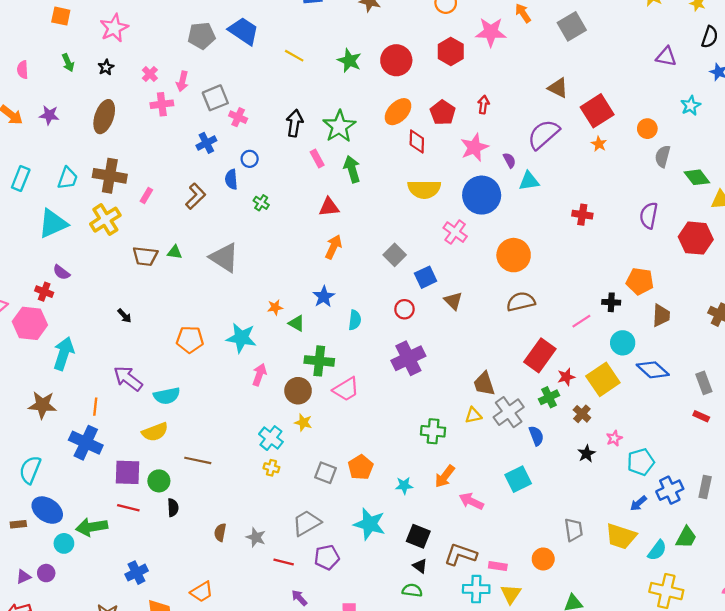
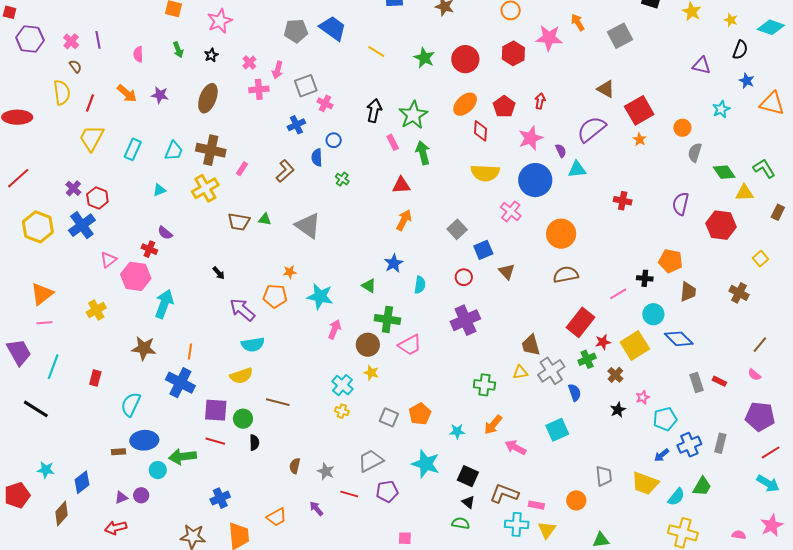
cyan triangle: (53, 224) -> (159, 190), size x0.5
orange star: (275, 307) -> (290, 272), moved
purple arrow: (128, 378) -> (242, 310), moved
gray rectangle: (704, 383) -> (696, 383), moved
blue ellipse: (47, 510) -> (144, 440), turned -40
purple arrow: (299, 598) -> (316, 509), moved

